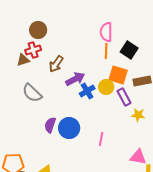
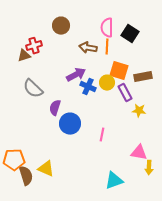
brown circle: (38, 30) -> (61, 26), moved
black square: (129, 50) -> (130, 34), moved
brown arrow: (56, 64) -> (88, 48), moved, turned 66
blue cross: (87, 91) -> (88, 87), turned -35
purple semicircle: (50, 125) -> (55, 108), moved

